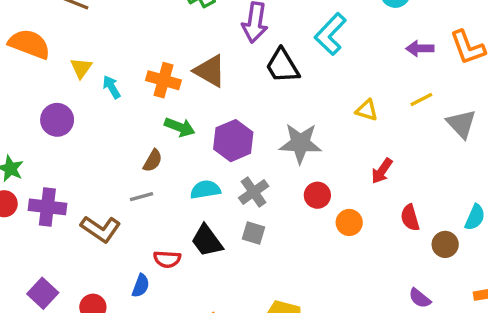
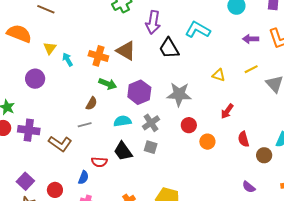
cyan L-shape: (330, 34) -> (198, 30), turned 75

